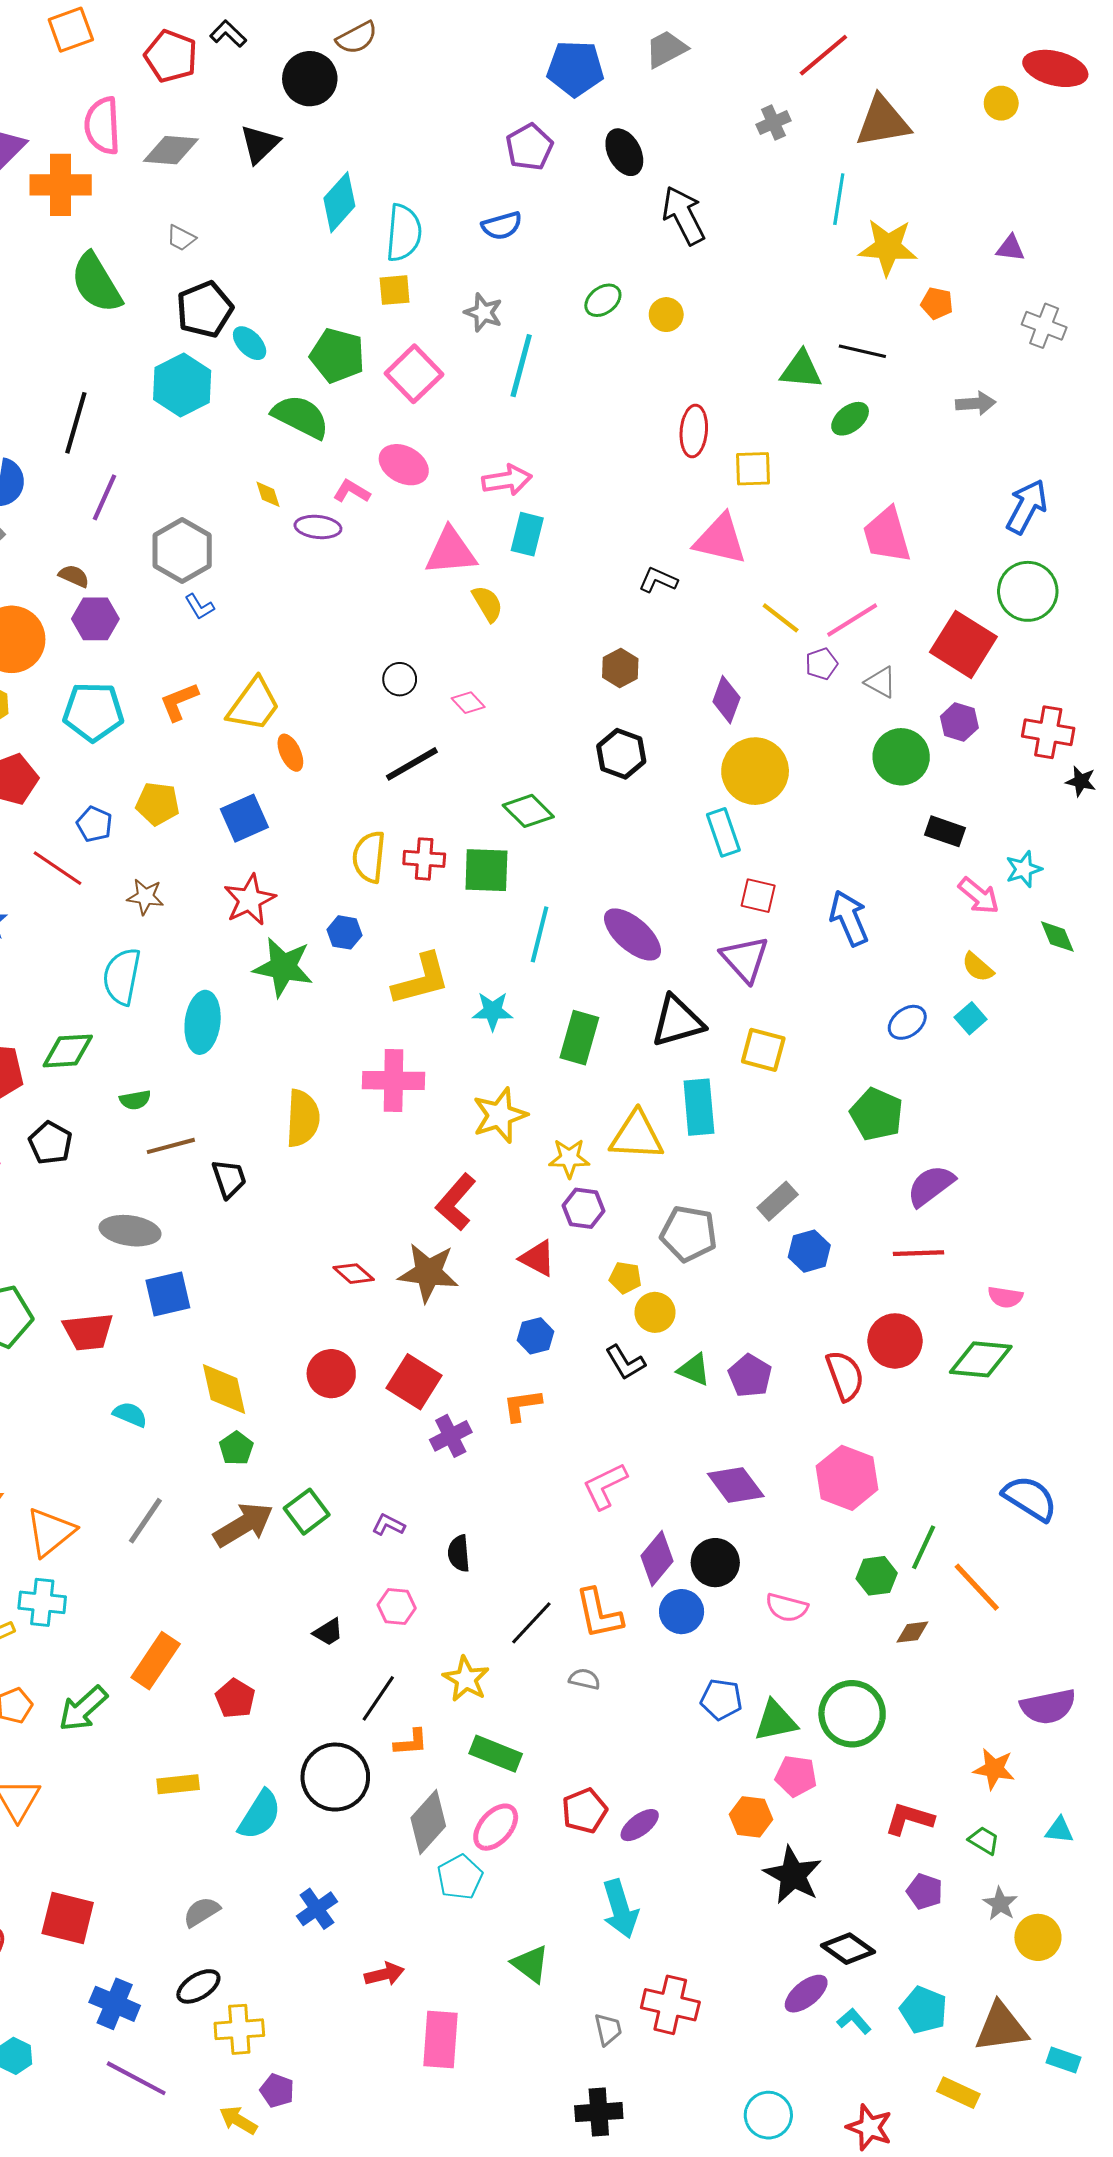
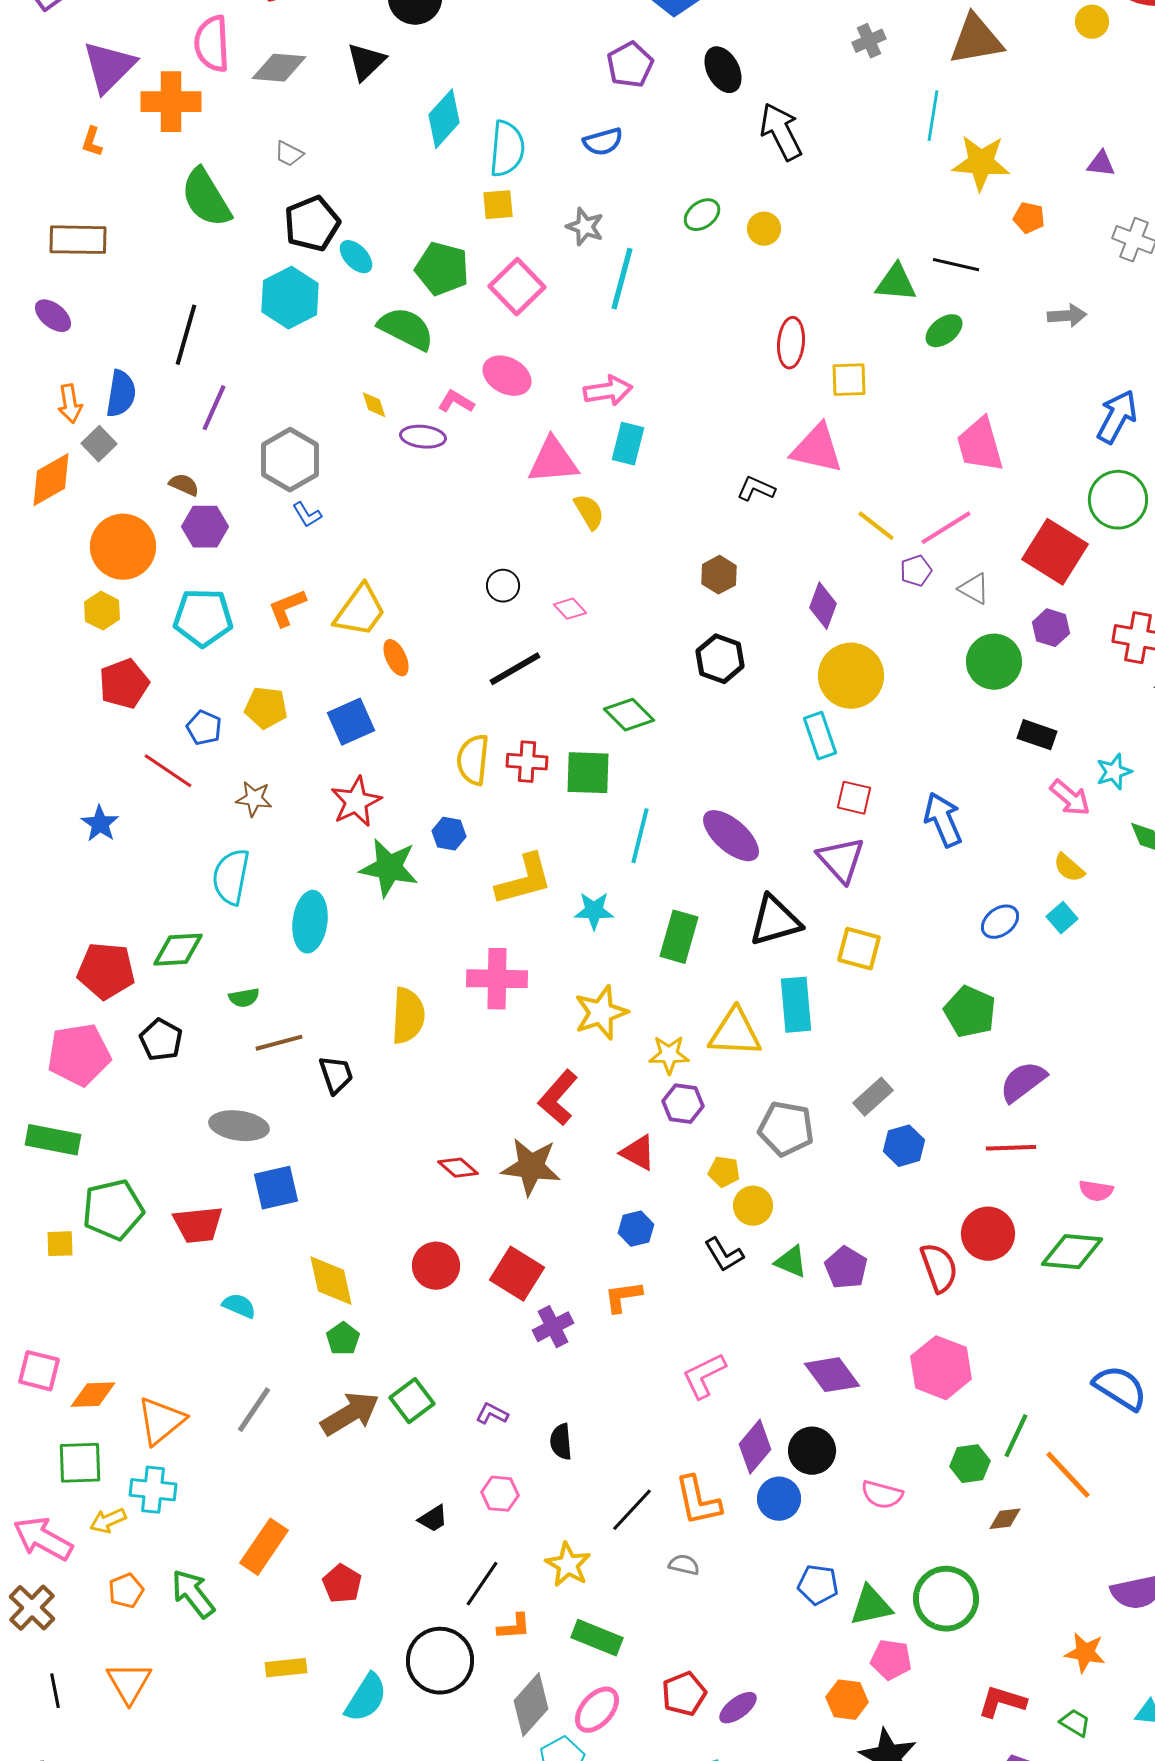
green arrow: (83, 1709) -> (193, 1594), turned 94

